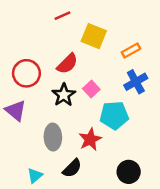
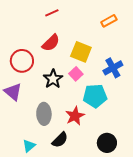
yellow square: (94, 36) -> (81, 52), moved
orange rectangle: (131, 50) -> (109, 21), moved
red semicircle: (67, 64) -> (51, 43), moved

